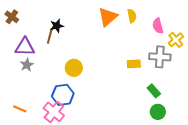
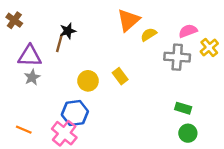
yellow semicircle: (132, 16) -> (149, 34), moved, turned -112
pink semicircle: (158, 26) -> (188, 31), turned 84
gray cross: (160, 57) -> (177, 57), moved
yellow rectangle: (134, 64) -> (120, 76), moved, turned 56
green rectangle: (154, 91) -> (183, 108), turned -32

